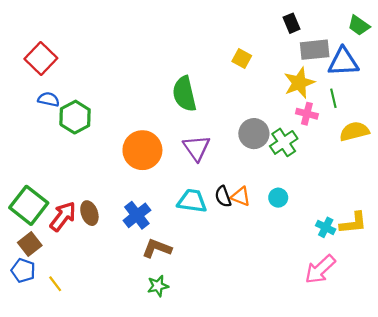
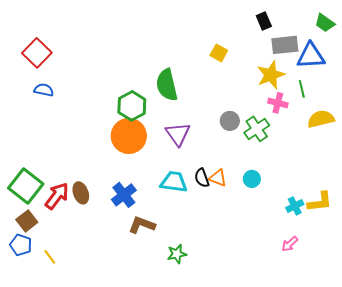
green hexagon: (75, 117) -> (132, 106), moved
gray circle: (254, 134) -> (230, 121), size x0.7
cyan cross: (326, 227) -> (295, 206), turned 36
pink arrow: (320, 269) -> (290, 244), size x0.6
green star: (158, 286) -> (177, 254), moved

